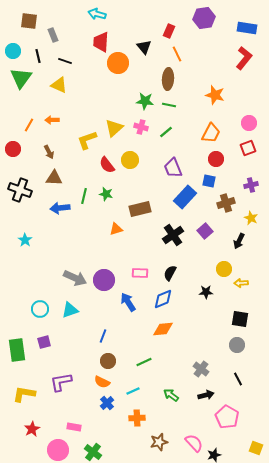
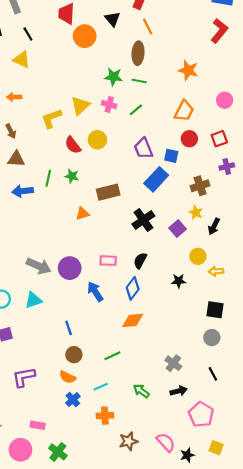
black line: (65, 61) -> (28, 34), turned 40
red square: (248, 148) -> (219, 139), moved
blue square: (209, 181) -> (171, 156), moved
yellow star: (251, 218) -> (196, 212), moved
purple square: (205, 231) -> (178, 229), moved
blue diamond: (163, 299) -> (133, 288), turned -30
blue line: (103, 336) -> (69, 328), turned -40
yellow square: (256, 448) -> (216, 448), moved

